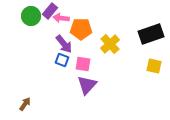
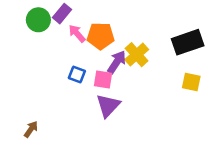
pink arrow: (61, 18) -> (77, 33), moved, turned 42
purple arrow: (64, 44) -> (117, 62), moved, turned -108

